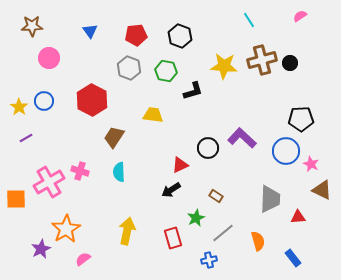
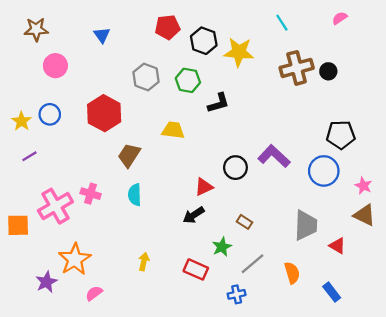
red pentagon: (136, 35) -> (168, 27), moved
yellow star: (224, 66) -> (239, 52), moved
pink star: (311, 164) -> (363, 186), moved
red triangle: (298, 217) -> (337, 246), turned 35
yellow arrow: (127, 231) -> (144, 262), size x0.6
red rectangle: (173, 238) -> (196, 269), turned -50

